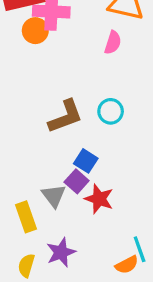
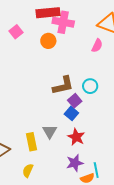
orange circle: (35, 31) -> (48, 41), moved
purple square: (77, 181) -> (75, 101), moved
purple star: (61, 252) -> (75, 163), moved

